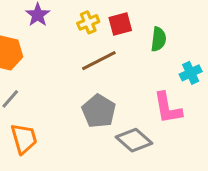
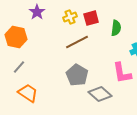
orange trapezoid: (24, 139) -> (28, 93), turned -40

